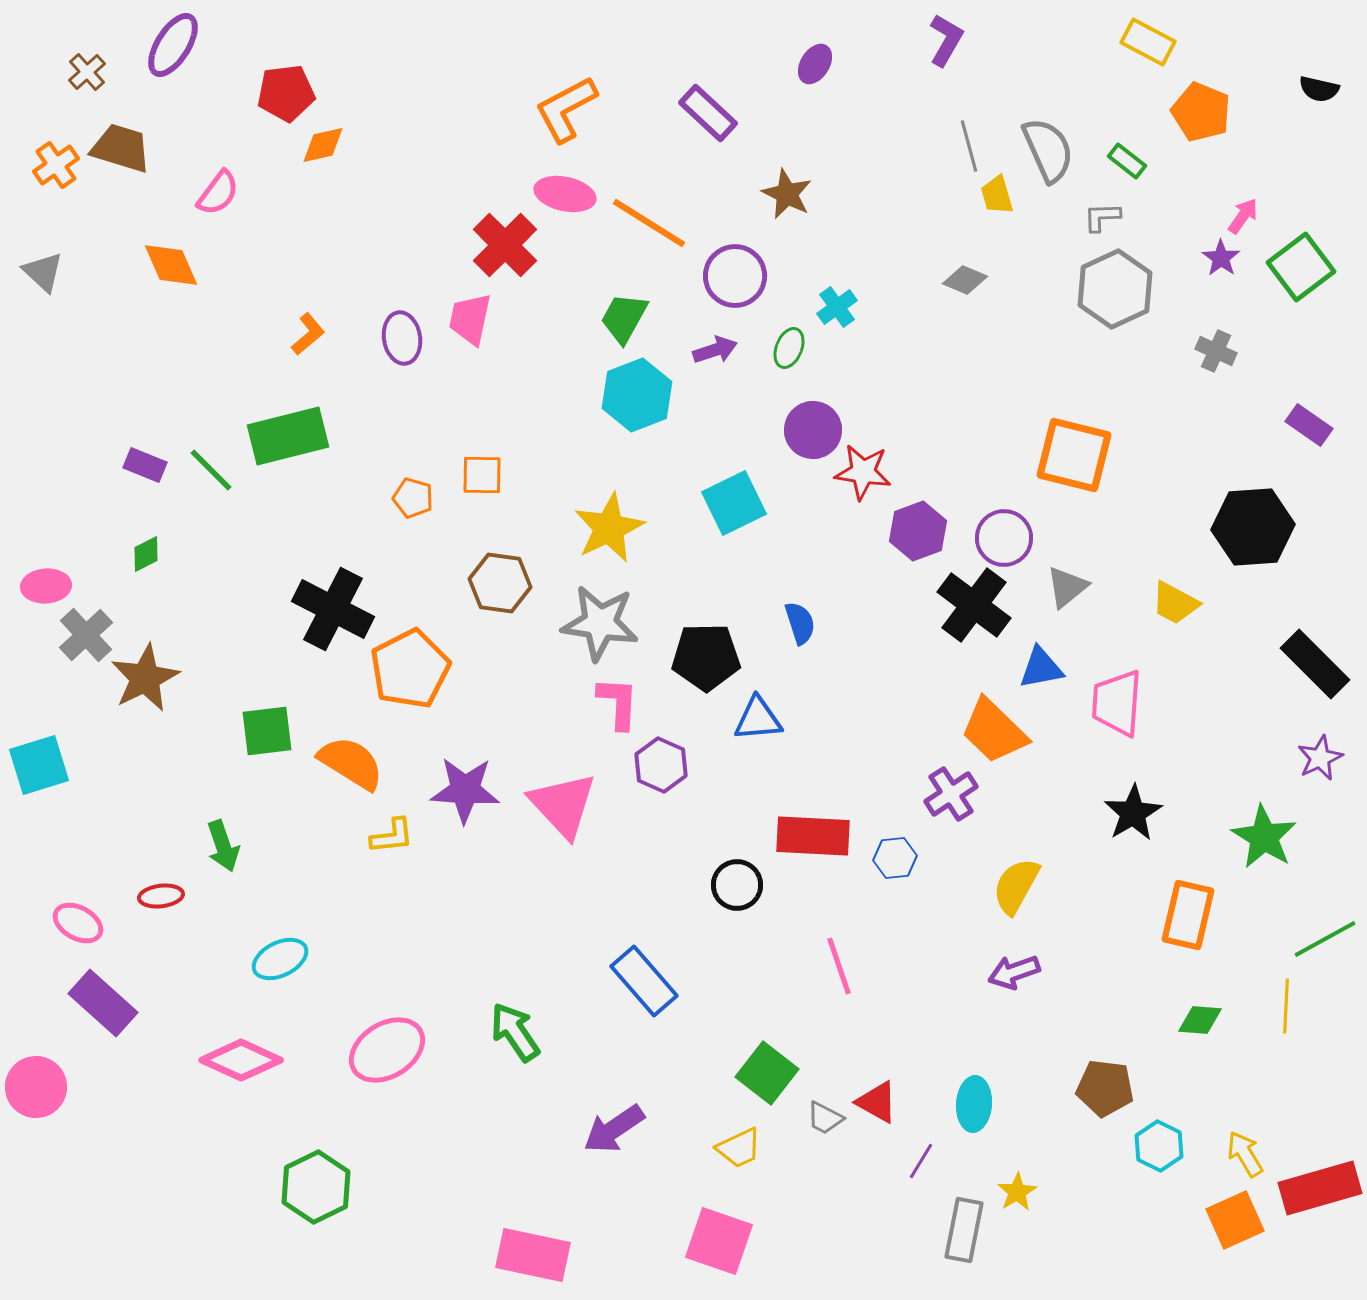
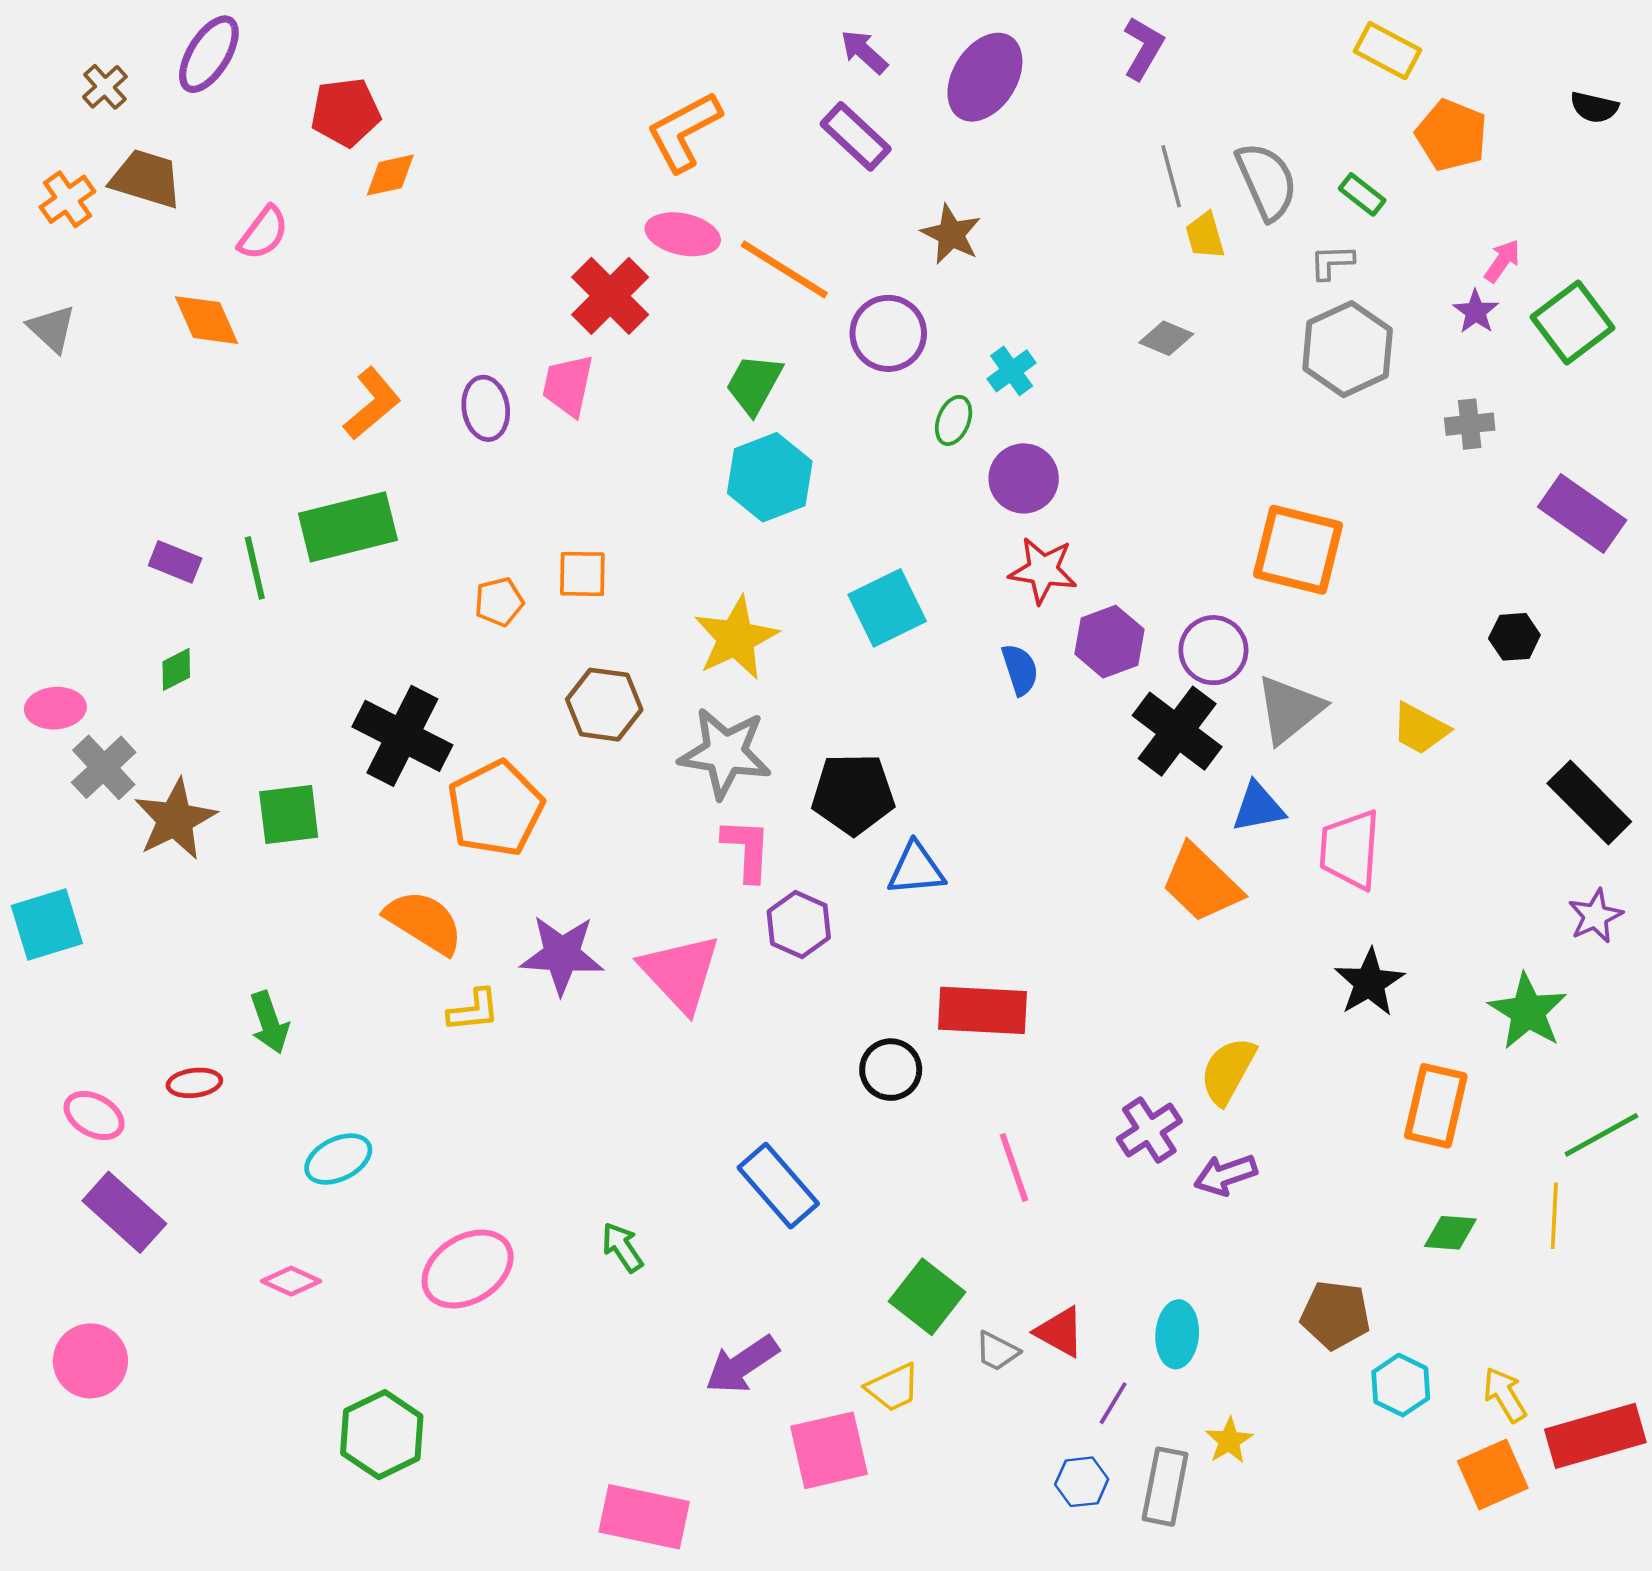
purple ellipse: (815, 64) -> (985, 77), size x1.8
orange L-shape: (308, 334) -> (372, 404), size x1.4
purple arrow: (715, 350) -> (864, 52), moved, turned -120
gray cross: (1216, 351) -> (1470, 424), turned -30
purple rectangle: (1309, 425) -> (1582, 514), size x1.5
purple circle: (813, 430) -> (1024, 478), moved
green line: (211, 470) -> (255, 568), turned 32
orange pentagon: (413, 498) -> (499, 602), turned -30
black hexagon: (1253, 527) -> (1514, 637), size x0.5
gray triangle: (1067, 587) -> (1290, 709), size x1.4
blue semicircle: (800, 623) -> (1020, 669), moved
green square: (267, 731) -> (289, 815), moved
purple cross: (951, 794) -> (1149, 1130), moved
blue hexagon: (895, 858) -> (1082, 1482), moved
green arrow: (515, 1032) -> (622, 1247), size x0.7
pink diamond: (241, 1060) -> (291, 1281), size x0.6
pink circle: (36, 1087) -> (90, 1361), moved
pink square: (719, 1241) -> (829, 1450), moved, turned -32

